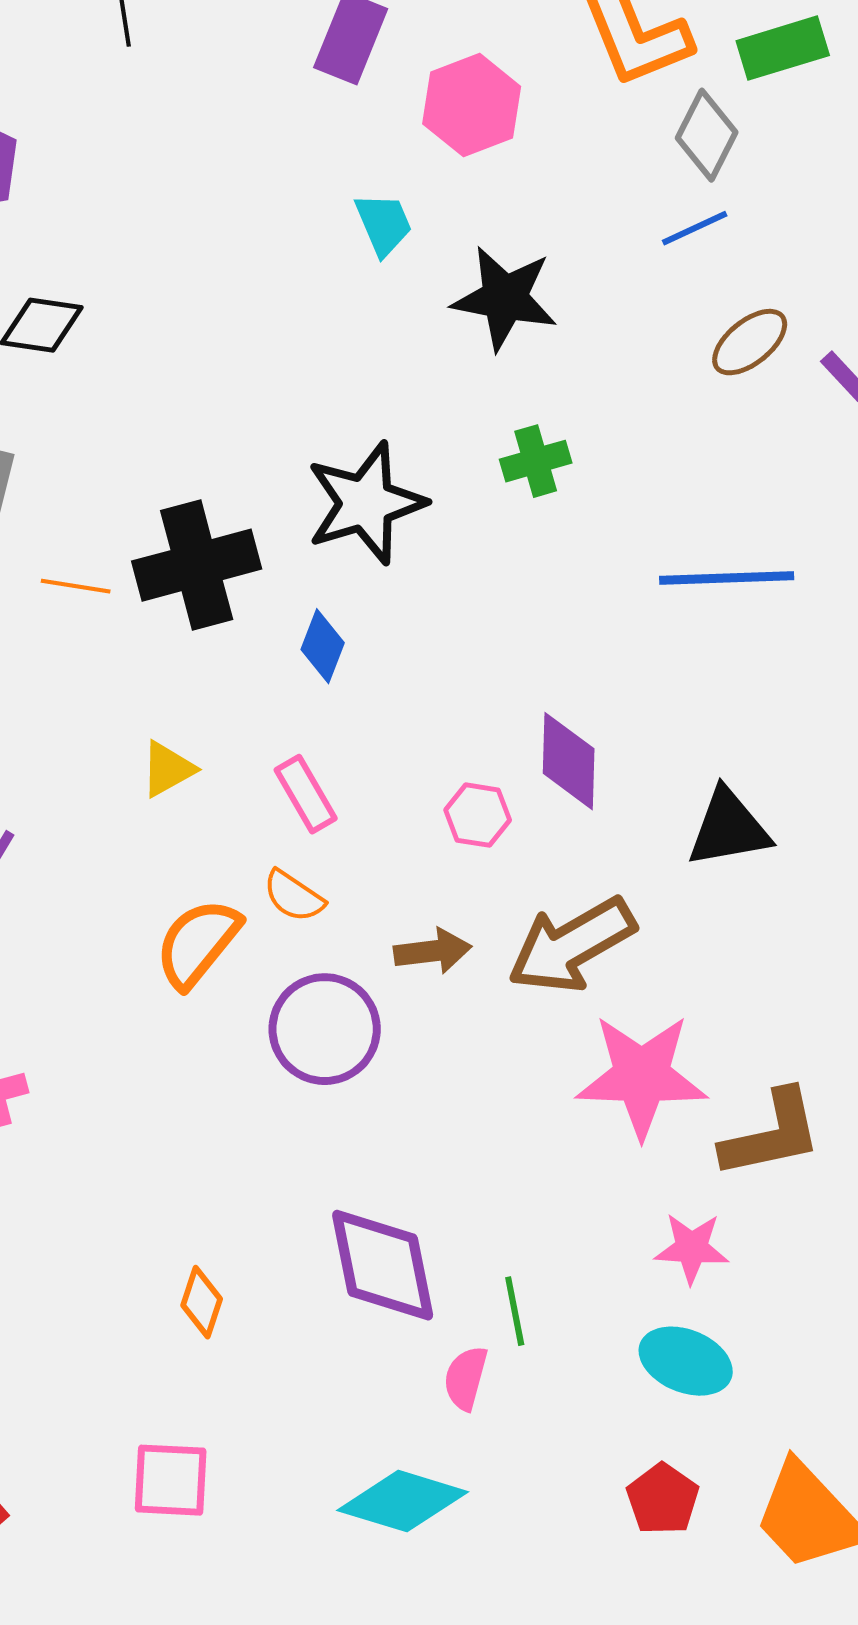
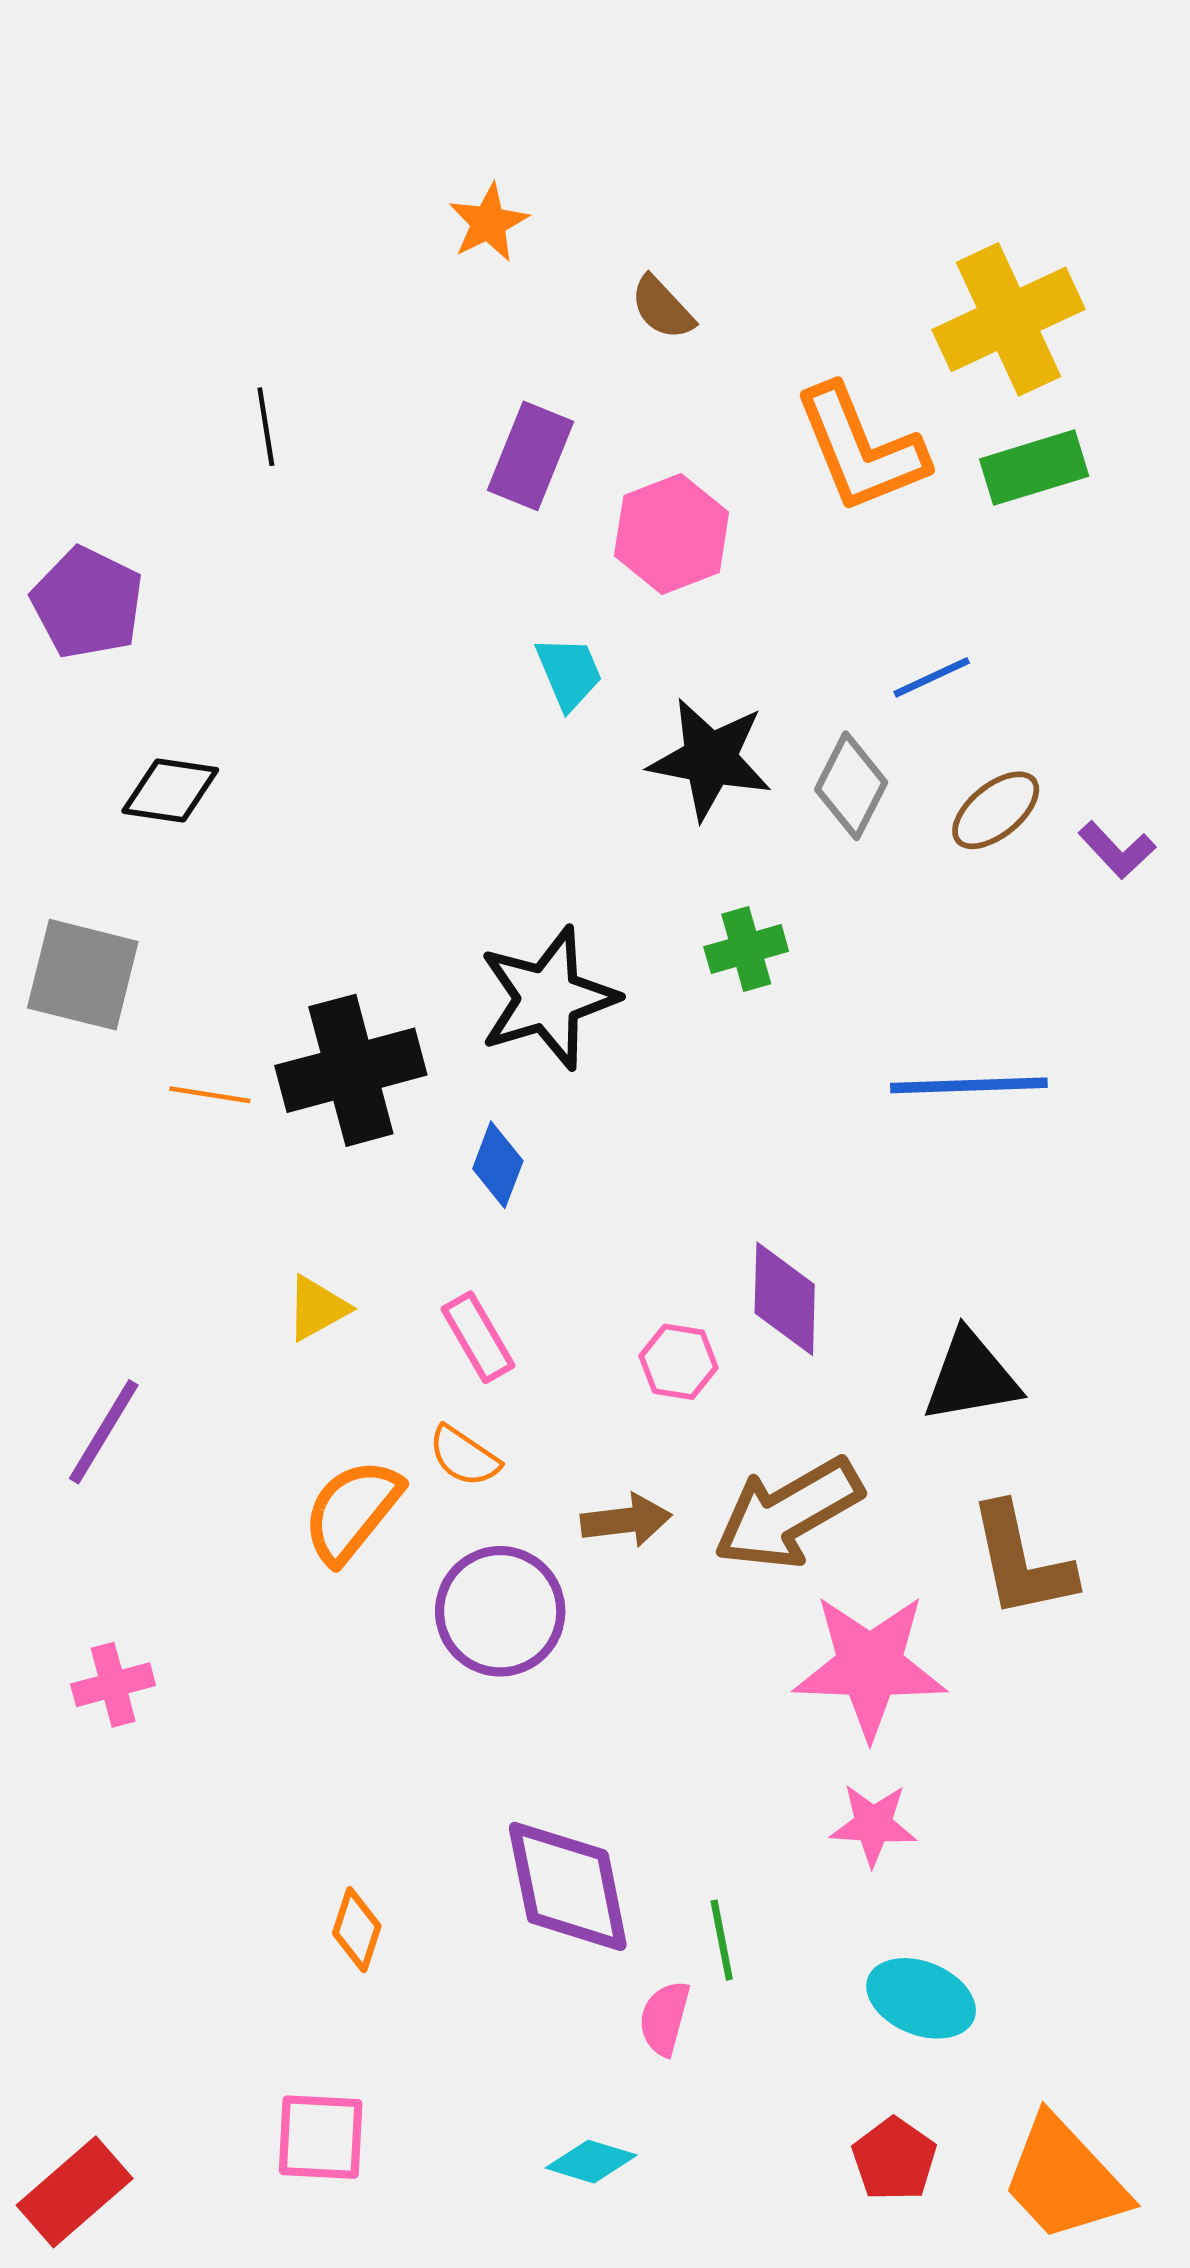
gray diamond: (707, 135) -> (851, 786), moved
brown L-shape: (772, 1134) -> (1021, 1561), moved, turned 90
pink star: (692, 1248) -> (873, 1825), moved
cyan diamond: (403, 1501) -> (591, 2162), size x0.6

